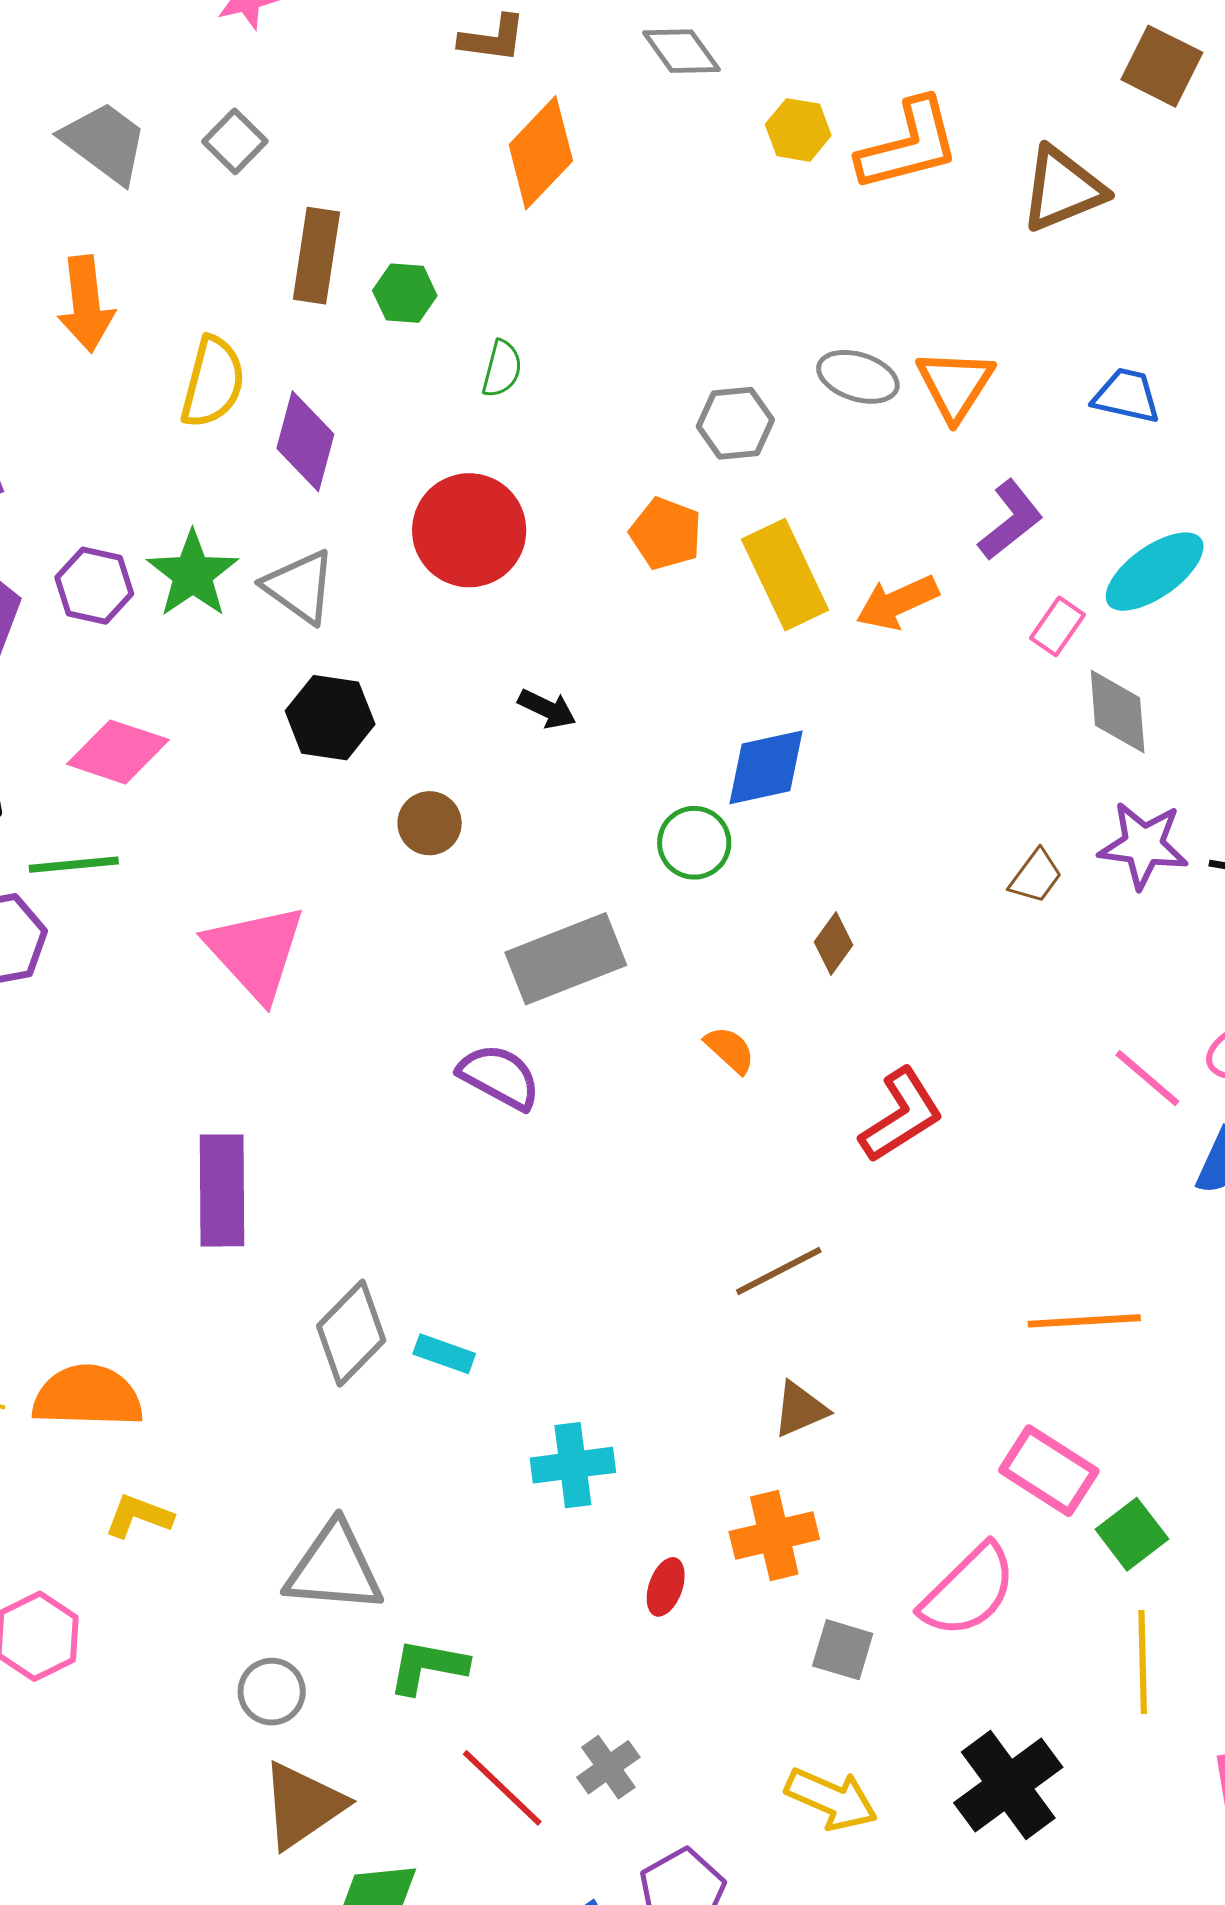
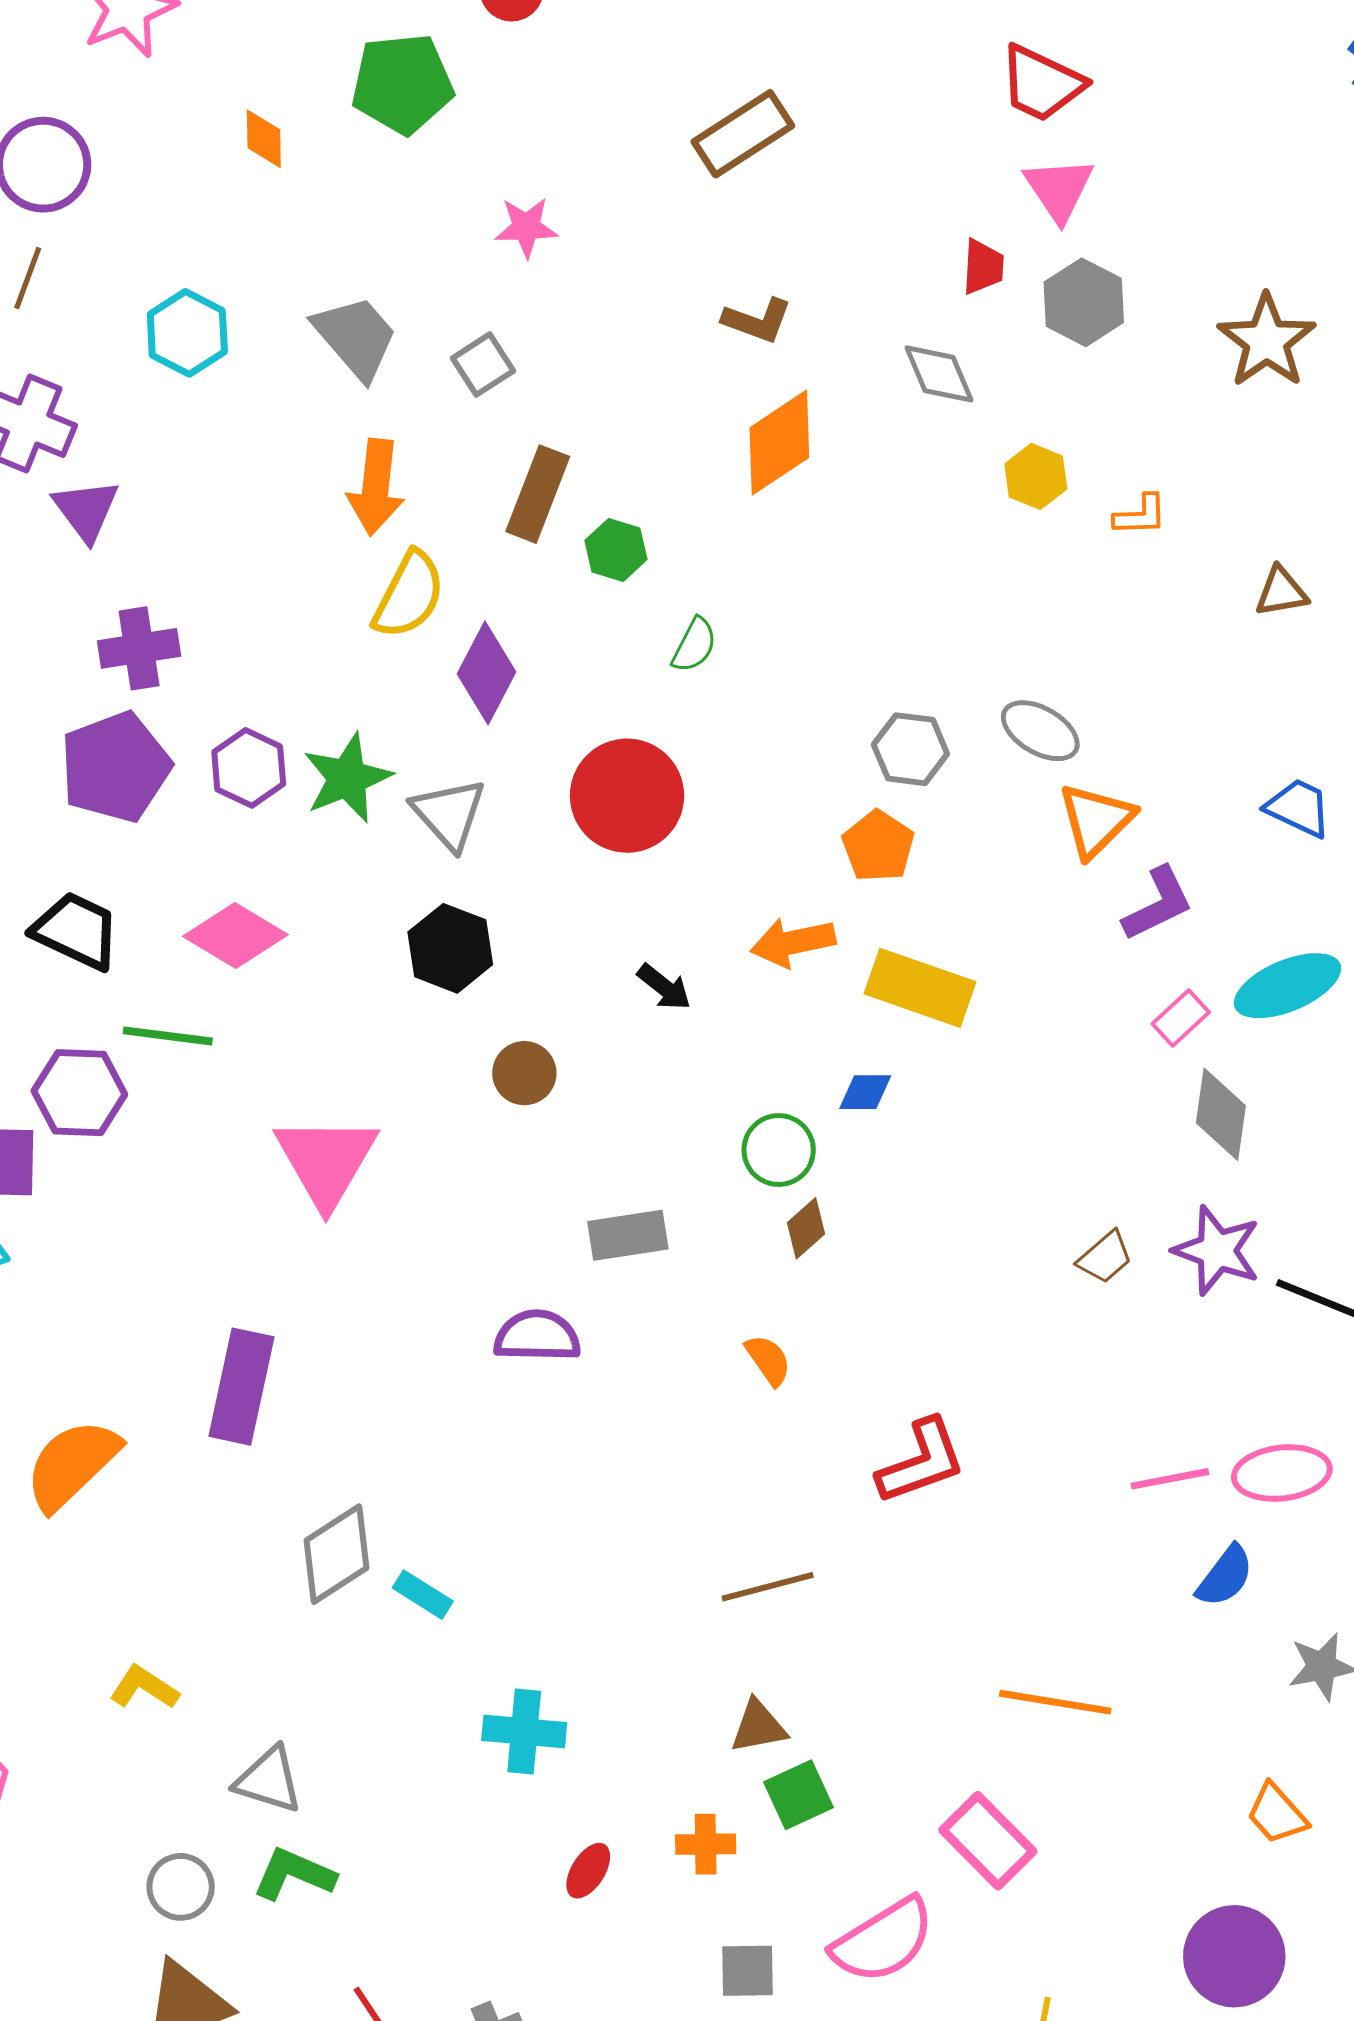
orange L-shape: (909, 145) -> (1140, 515), size x0.5
brown triangle: (1063, 189) -> (1281, 592), size x0.6
orange arrow: (86, 304) -> (376, 487), moved
orange triangle: (955, 385) -> (1096, 820), moved
orange pentagon: (666, 534) -> (878, 846), moved
yellow rectangle: (785, 575) -> (920, 988), moved, turned -58
orange arrow: (897, 602) -> (793, 942), moved
blue diamond: (766, 767) -> (865, 1092), size x0.6
brown diamond: (833, 943) -> (806, 1228), moved
gray rectangle: (566, 959) -> (628, 1235), size x0.7
purple semicircle: (499, 1077) -> (537, 1336), turned -40
pink line: (1147, 1078) -> (1170, 1479), turned -64
orange semicircle: (88, 1396) -> (72, 1464), moved, turned -58
yellow L-shape: (139, 1516) -> (144, 1688), moved
green square: (1132, 1534) -> (799, 1795), moved
orange cross: (774, 1535) -> (706, 1844), size x0.7
gray triangle: (334, 1568) -> (269, 1780), size x0.7
gray square: (843, 1650) -> (747, 1971), turned -30
green L-shape: (428, 1667) -> (294, 1874), moved

